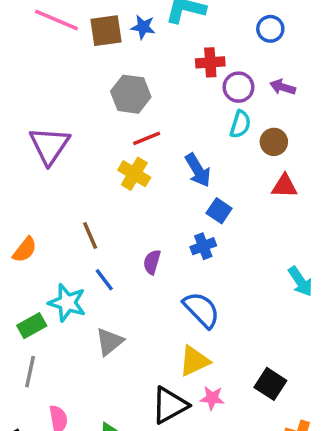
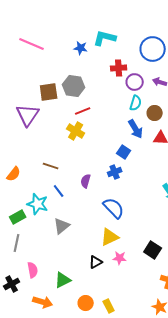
blue circle: (270, 29) -> (153, 49), size x1.6
brown square: (106, 31) -> (49, 92), moved
blue arrow: (198, 170) -> (136, 129), moved
brown line: (90, 236) -> (51, 166), turned -49
black triangle: (170, 405) -> (96, 262), size x0.6

